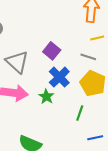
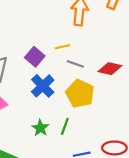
yellow line: (97, 38) -> (63, 47), moved
green star: (46, 97) -> (40, 128), moved

